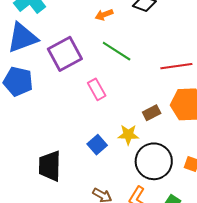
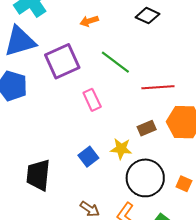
orange arrow: (104, 15) -> (89, 21), moved
red line: (176, 66) -> (158, 87), moved

